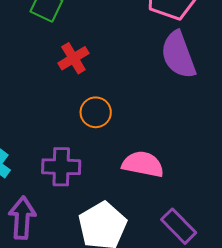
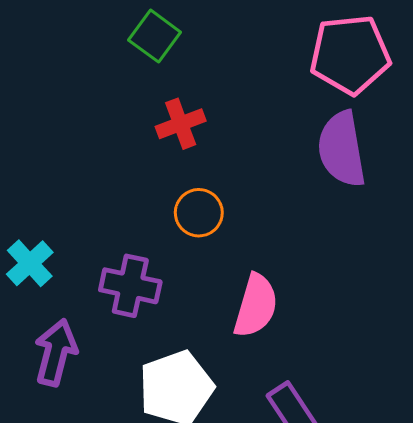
pink semicircle: (143, 164) -> (256, 306), turned 84

